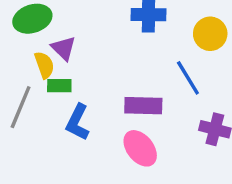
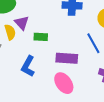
green rectangle: (59, 86) -> (41, 37), moved

